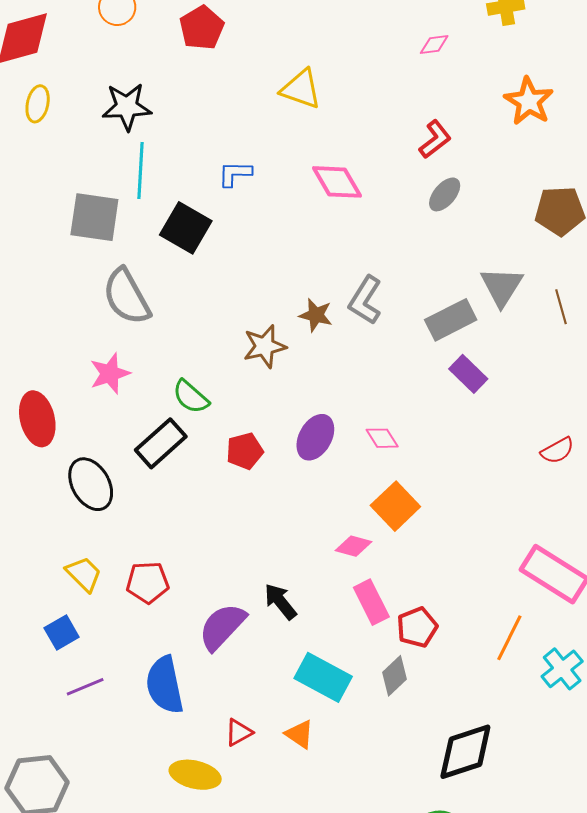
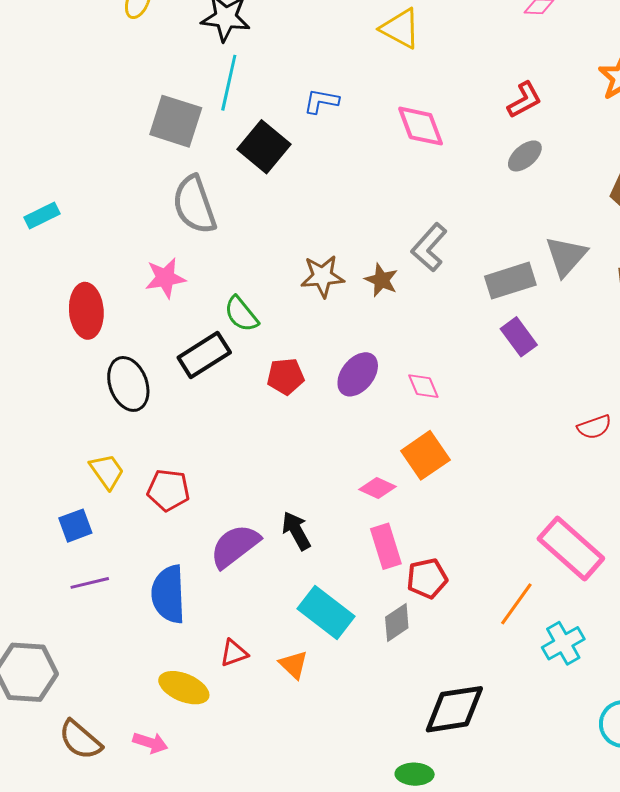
brown star: (316, 315) -> (381, 280), moved

